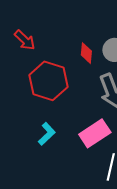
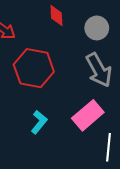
red diamond: (86, 53) -> (56, 15), moved

